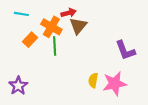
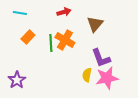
brown triangle: (78, 26) -> (95, 24), moved
orange cross: (51, 27) -> (65, 40), moved
purple L-shape: (125, 50) -> (101, 58), moved

